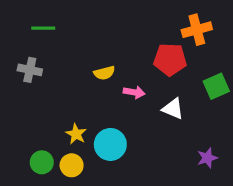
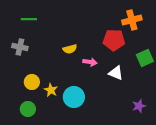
yellow circle: (72, 165) -> (32, 82), moved

